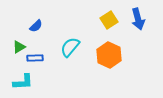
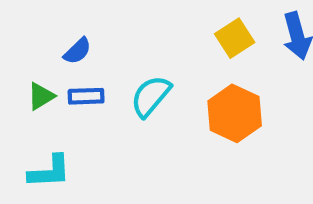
blue rectangle: (35, 58) -> (86, 96), moved

